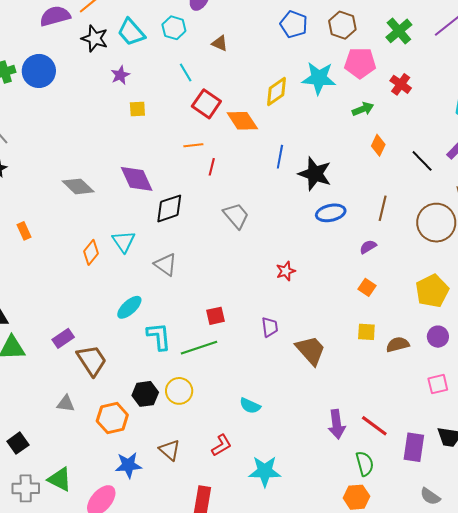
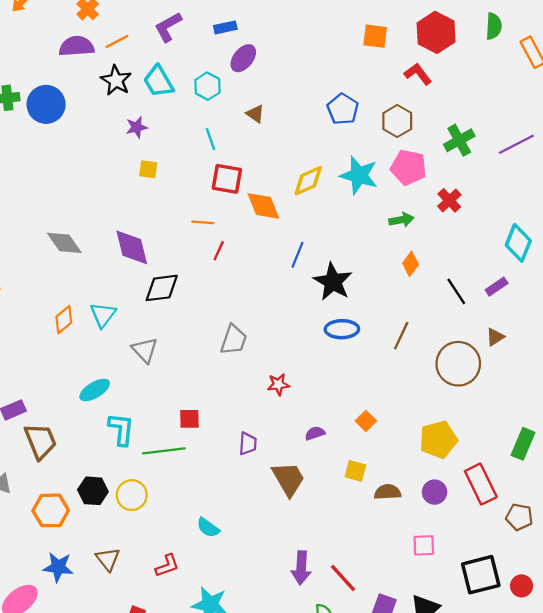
red square: (206, 104) -> (227, 179), turned -36
gray trapezoid: (236, 216) -> (234, 340), moved, turned 48
purple semicircle: (368, 247) -> (315, 433), moved

